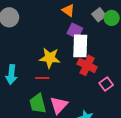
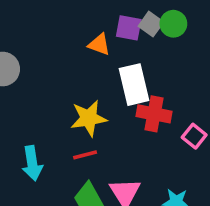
orange triangle: (68, 10) -> (99, 44), moved
purple square: (75, 31) -> (129, 28), moved

